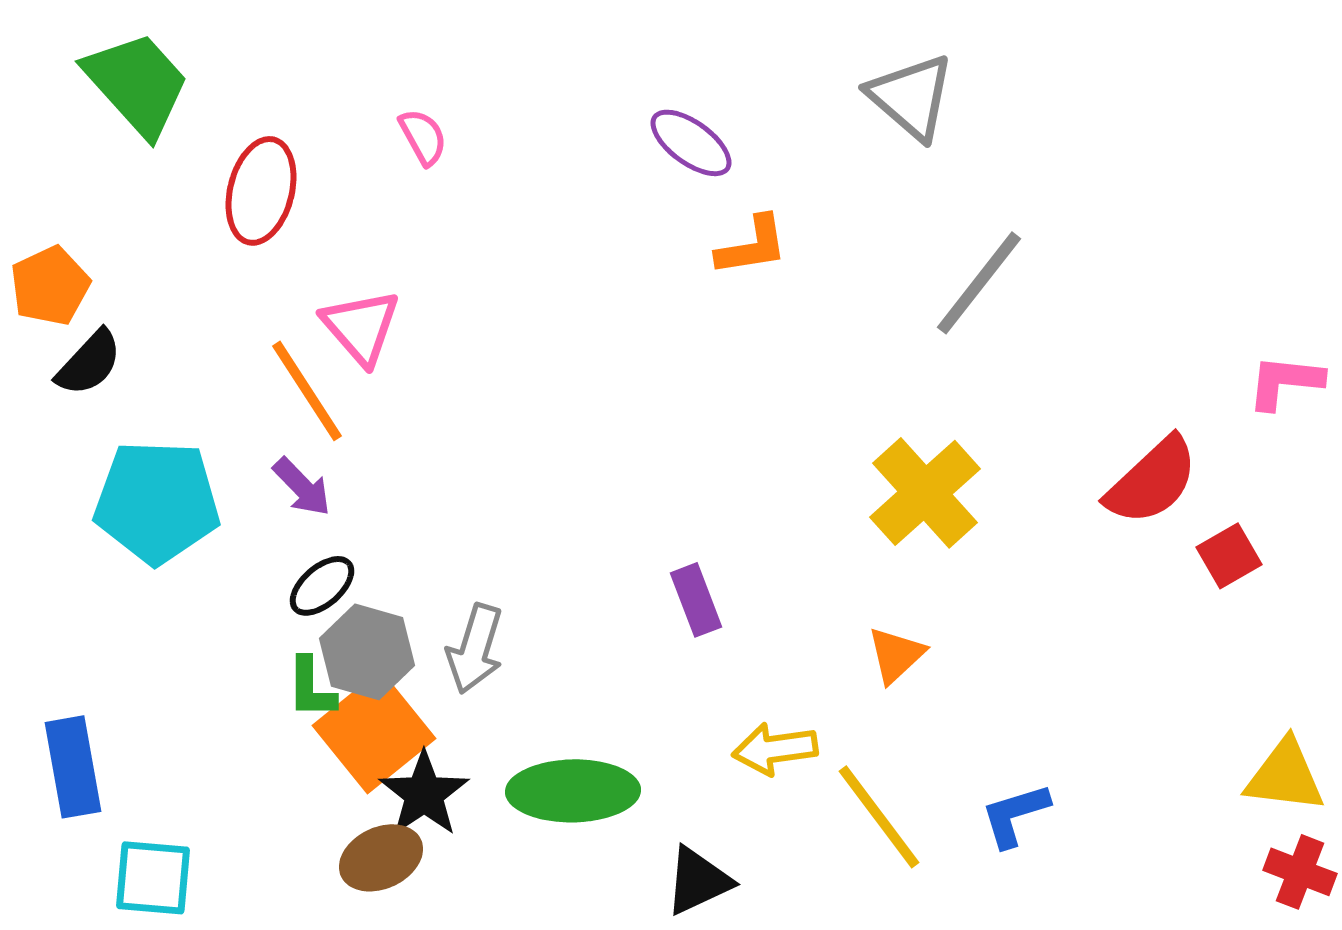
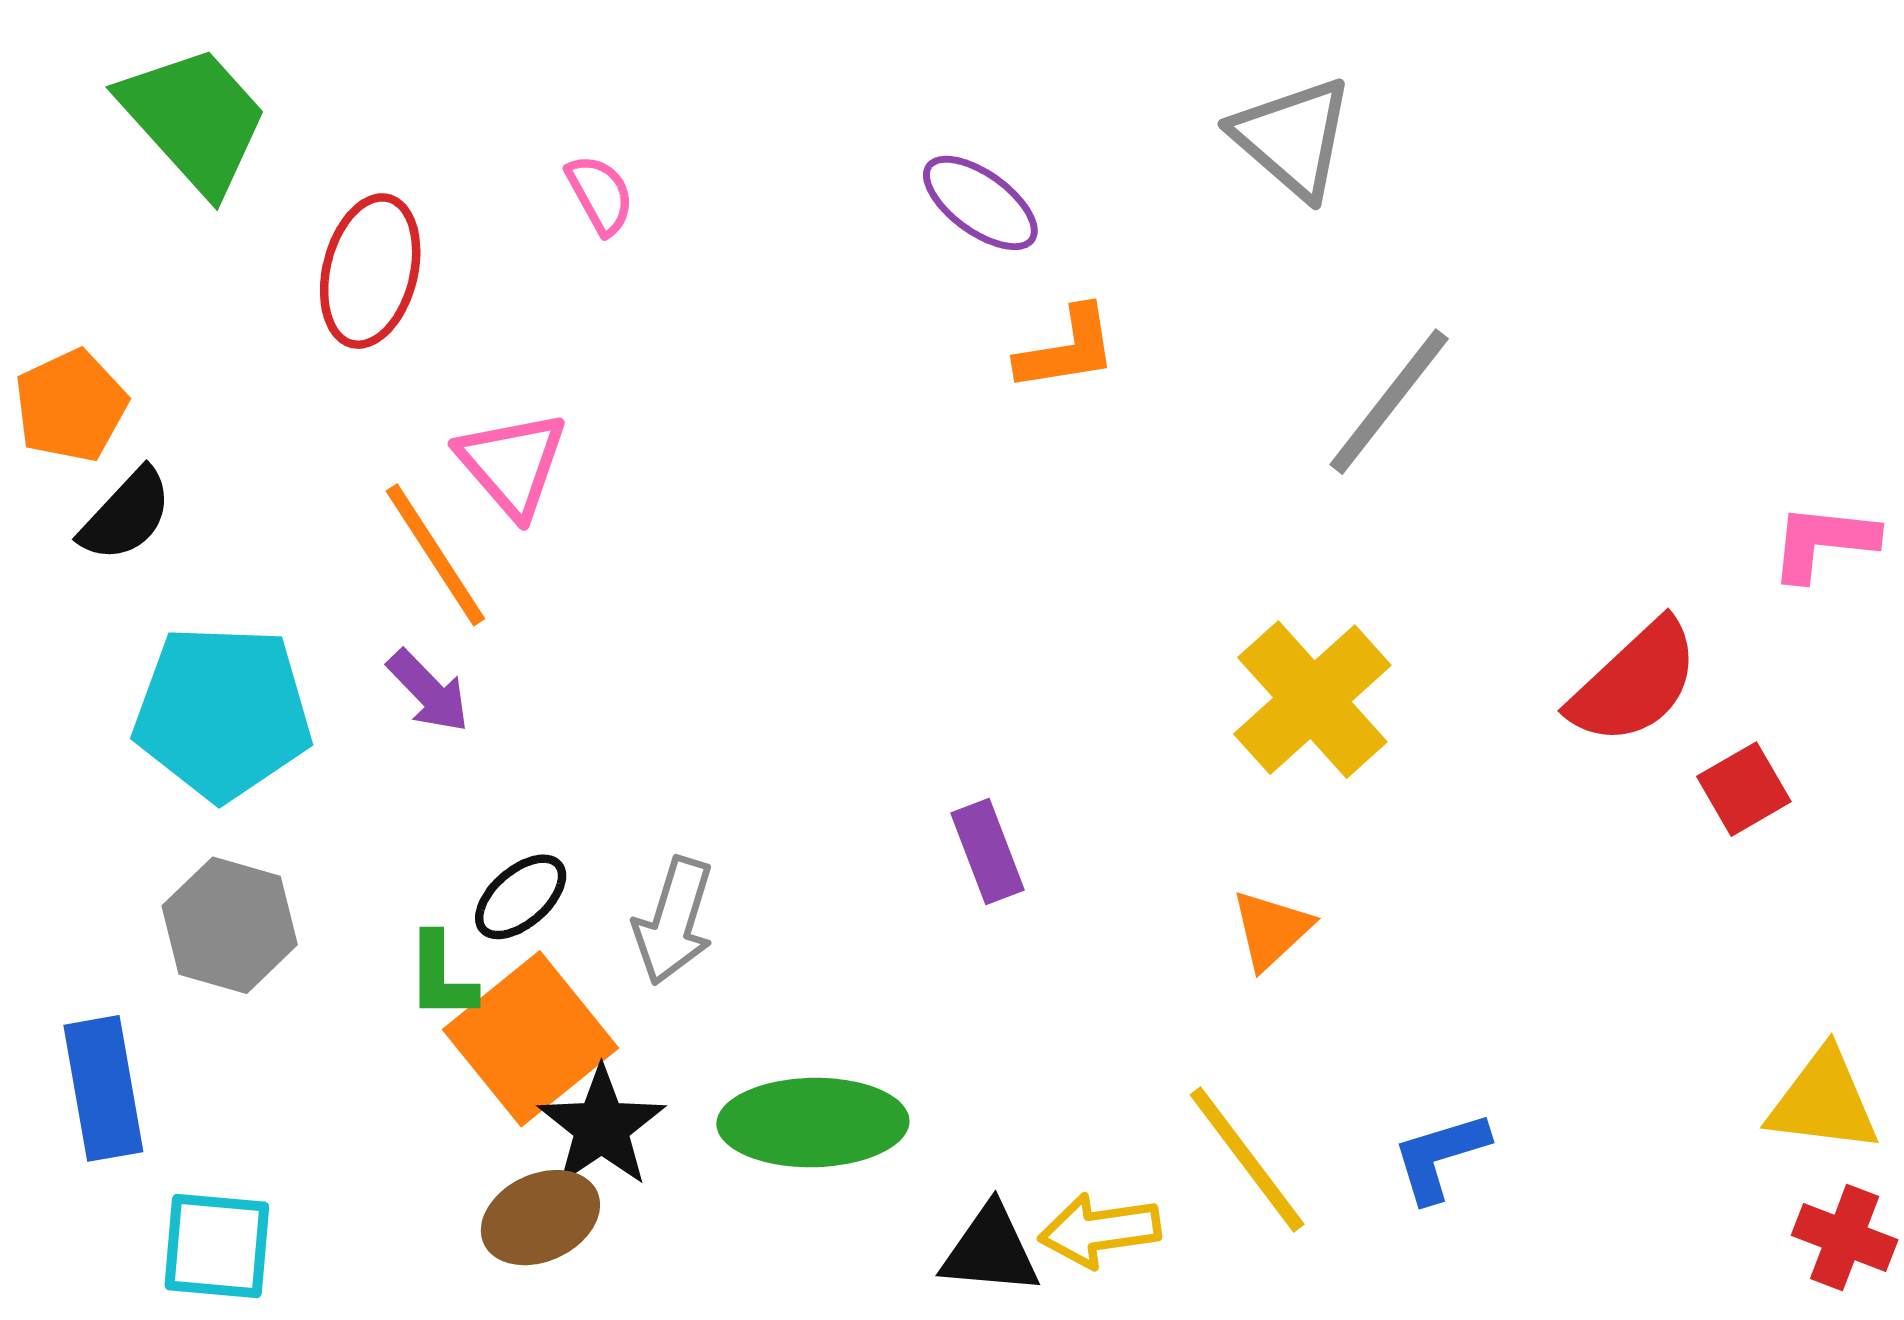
black ellipse: (322, 586) -> (521, 897), moved
gray hexagon: (367, 652) -> (230, 925), moved
yellow arrow: (775, 749) -> (1100, 1230), moved
black triangle: (698, 881) -> (990, 1250), turned 30

